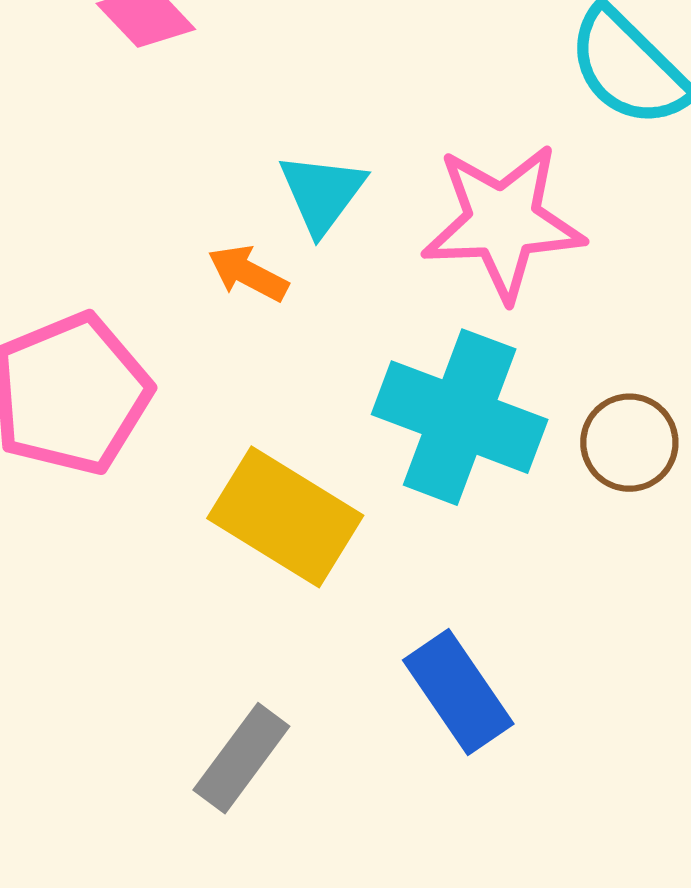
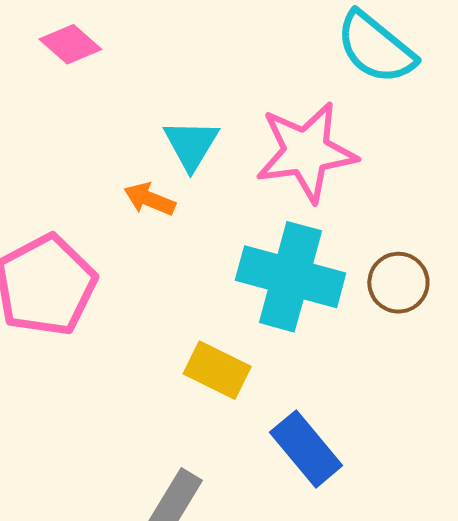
yellow rectangle: (285, 517) -> (217, 370), moved, size x0.7

